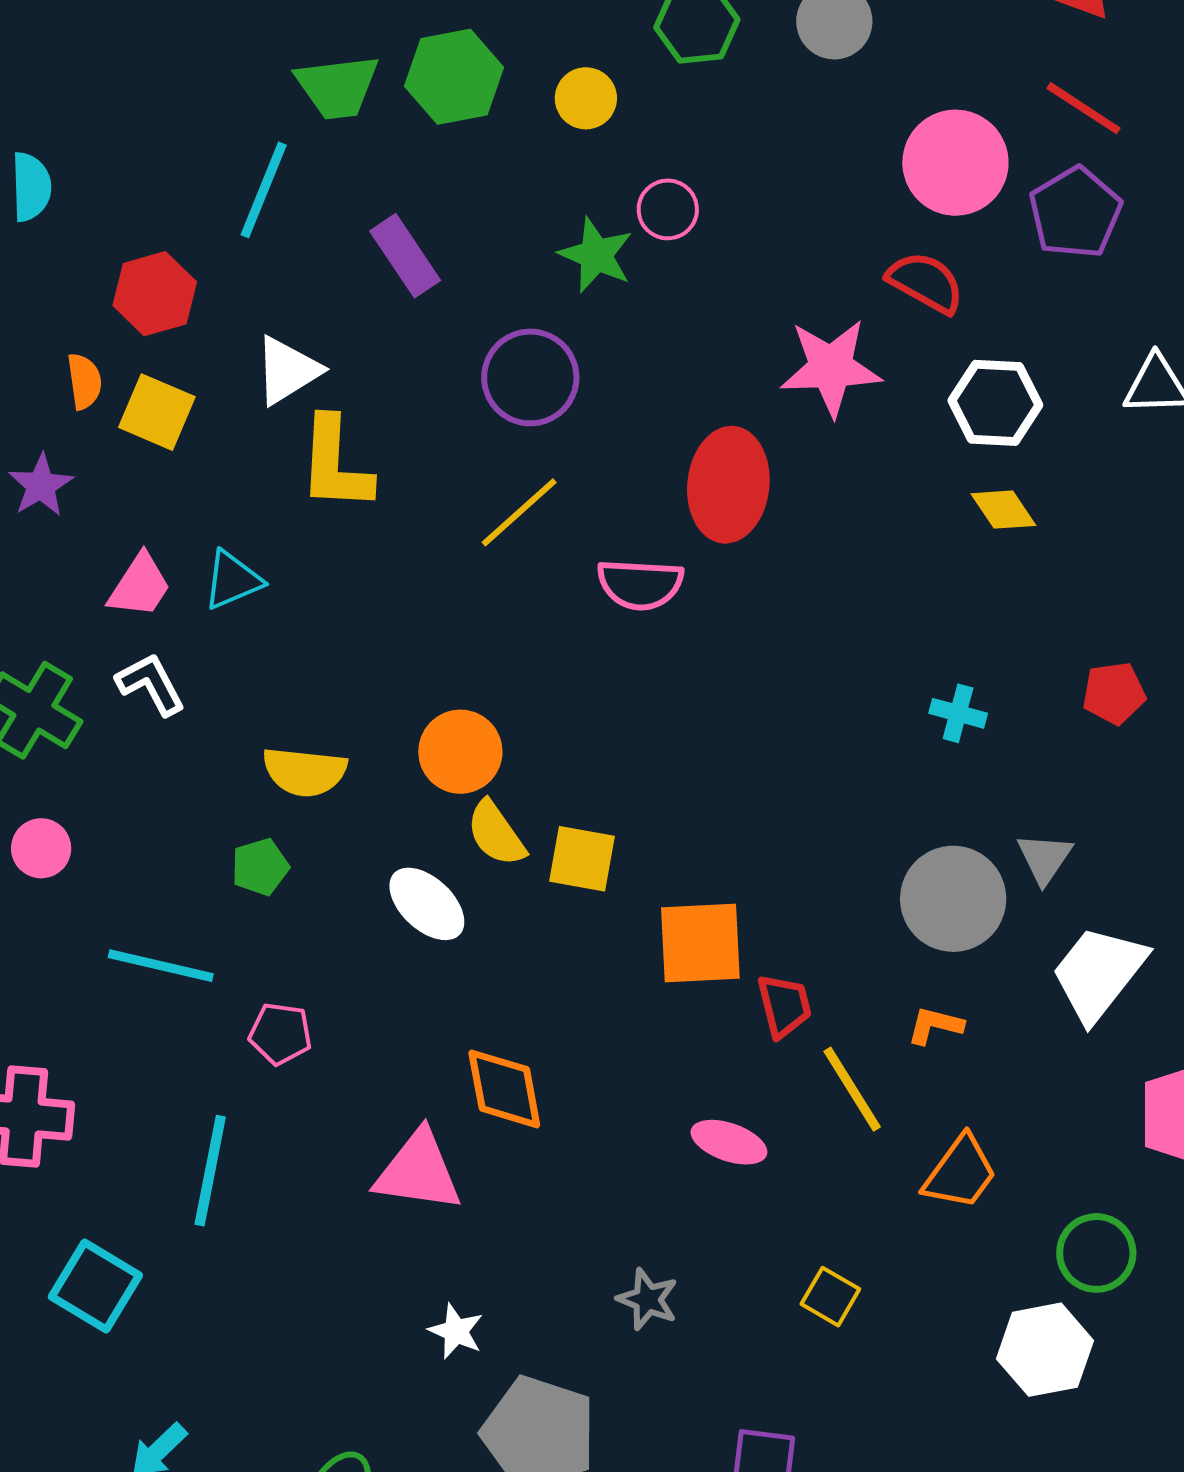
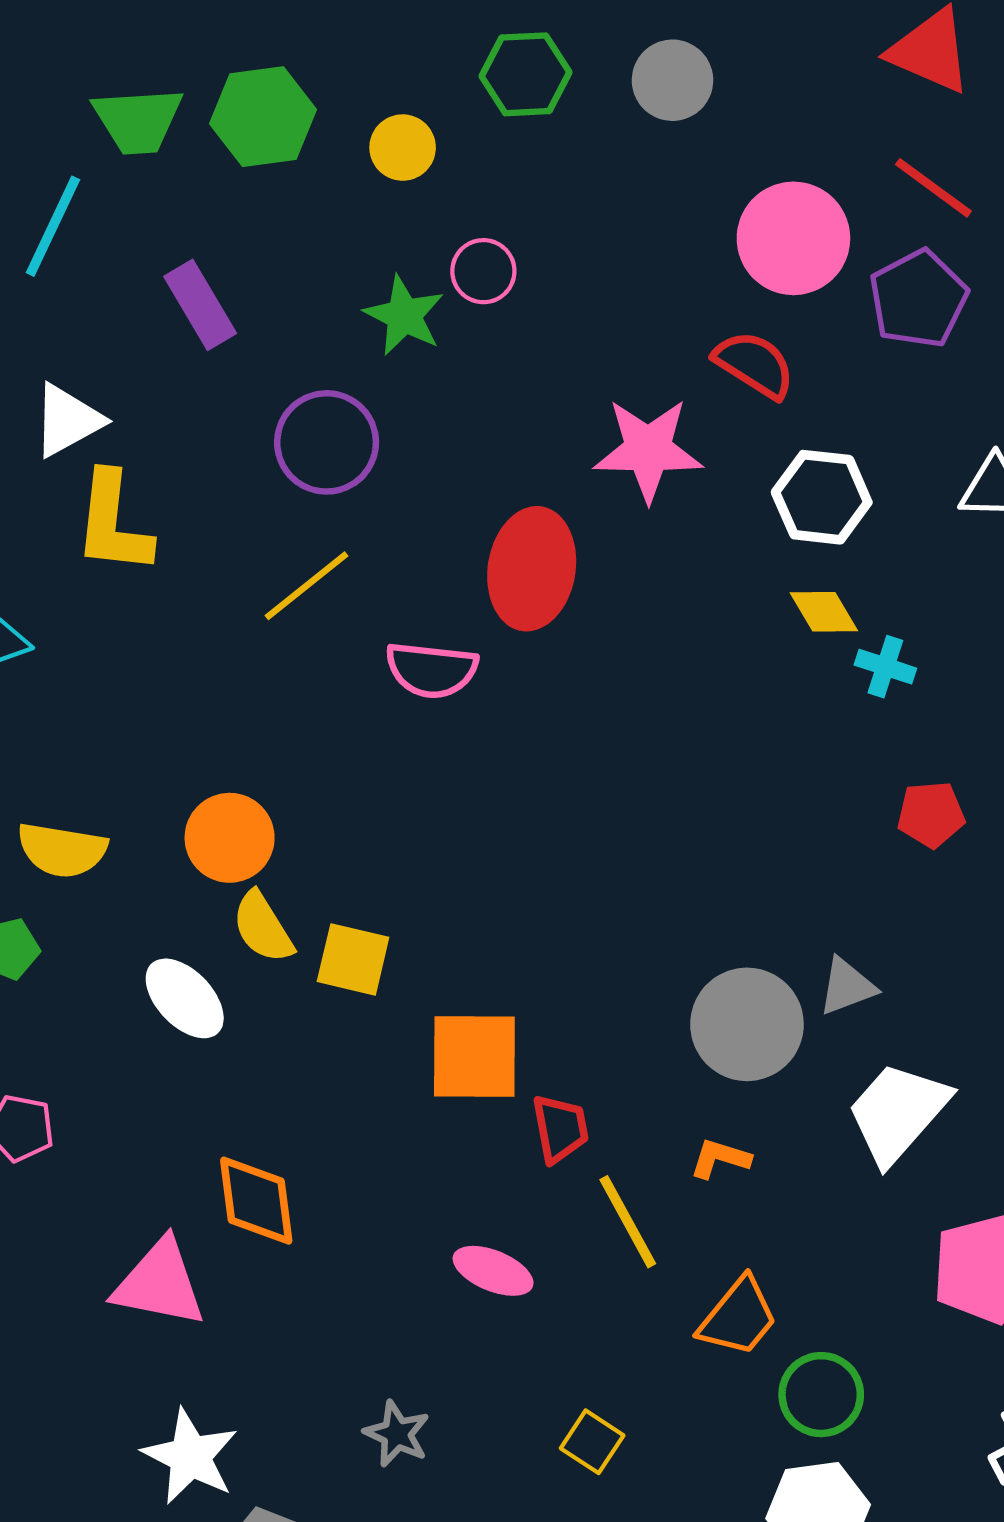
cyan cross: (958, 713) -> (885, 667), moved
gray triangle: (1044, 858) -> (847, 986), turned 32
green circle: (1096, 1253) -> (821, 1395), moved
white star: (456, 1331) -> (190, 1456), size x1.6

